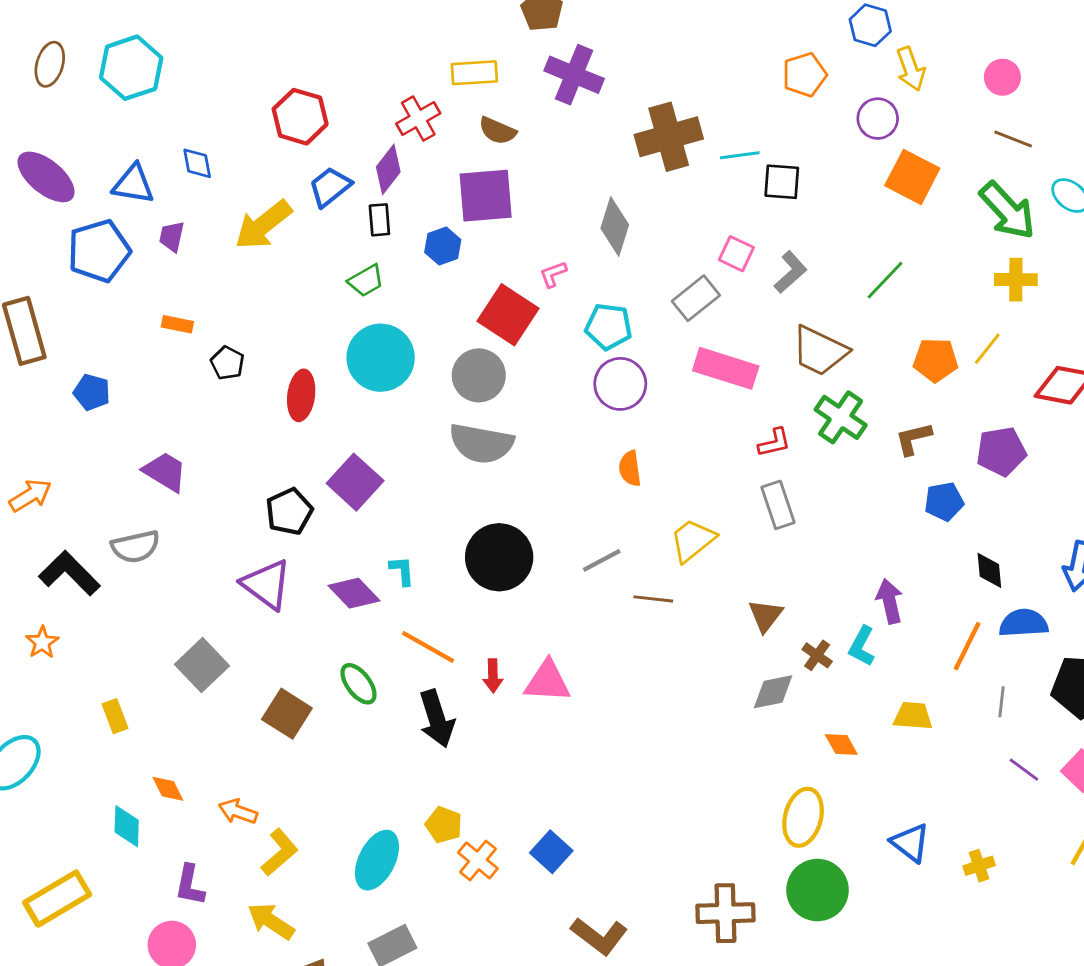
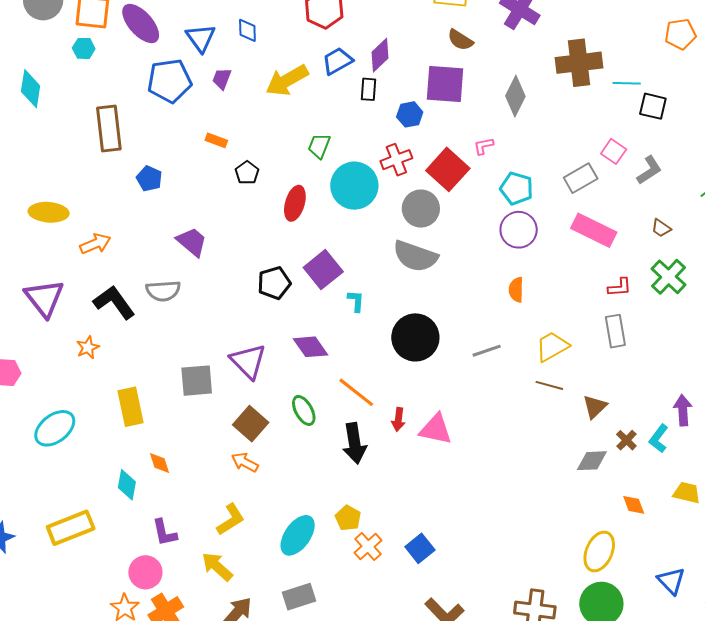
red cross: (418, 119) -> (396, 160), moved
blue triangle: (133, 184) -> (201, 38), turned 36
gray diamond: (615, 226) -> (515, 96), moved
green trapezoid: (366, 281) -> (319, 146), moved, turned 132
brown trapezoid: (820, 351) -> (661, 228), size x0.5
cyan L-shape: (402, 571) -> (356, 301), moved
purple triangle: (267, 584) -> (248, 361), moved
brown line: (653, 599) -> (549, 385), moved
gray square: (202, 665) -> (197, 381), turned 30
yellow rectangle: (115, 716) -> (131, 407), size x1.6
orange arrow: (238, 812) -> (245, 462), moved
purple L-shape: (190, 885) -> (164, 533), turned -32

